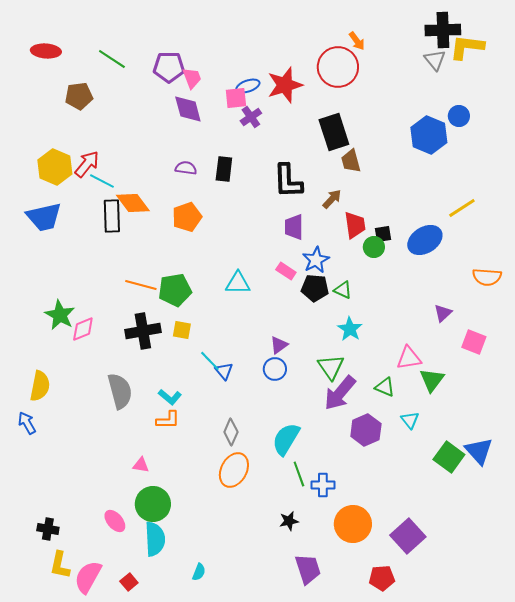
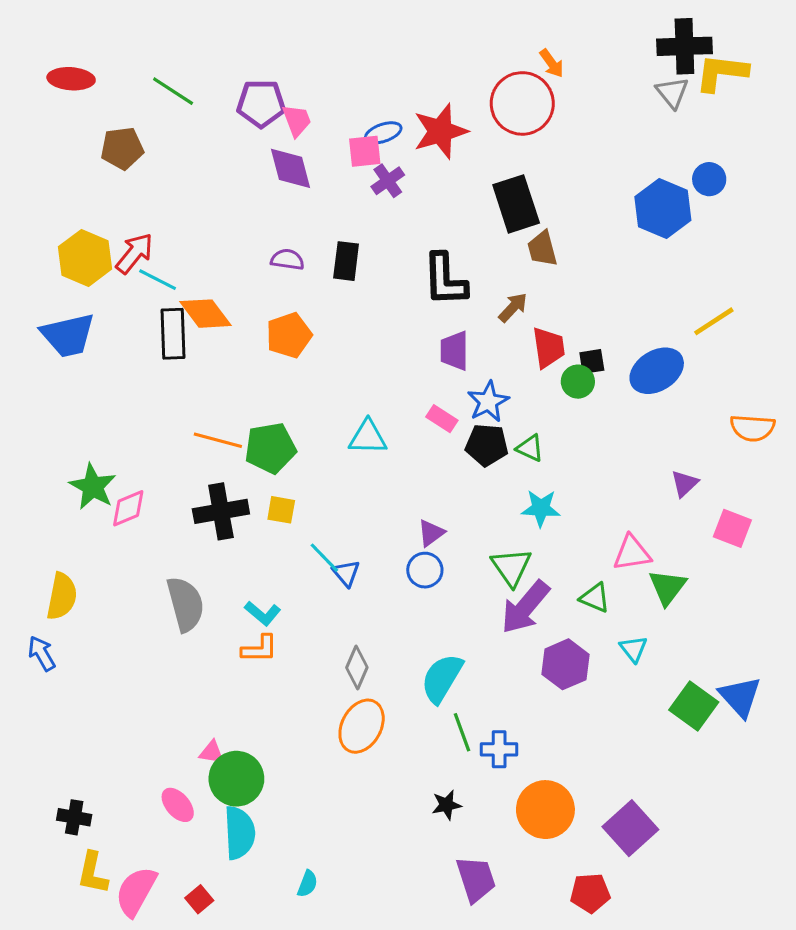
cyan star: (350, 329) -> (541, 508), turned -30
pink triangle: (141, 465) -> (212, 752), moved

